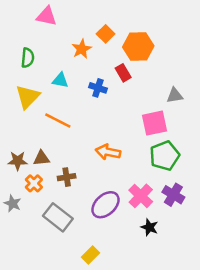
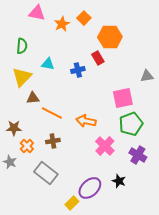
orange square: (106, 34) -> (84, 18), moved
orange star: (82, 49) -> (62, 24), moved
blue cross: (98, 88) -> (78, 70), turned -32
gray triangle: (175, 95) -> (147, 76), moved
orange line: (58, 121) -> (52, 113), moved
brown triangle: (41, 158) -> (33, 98), moved
pink cross: (141, 196) -> (105, 146), moved
purple ellipse: (106, 205) -> (90, 188), moved

